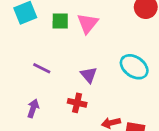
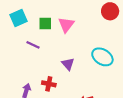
purple line: (42, 68) -> (33, 45), moved
red cross: (77, 103) -> (49, 84), moved

